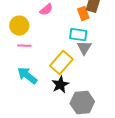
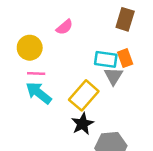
orange rectangle: (83, 14) -> (125, 58), moved
cyan arrow: (27, 76) -> (39, 93), moved

